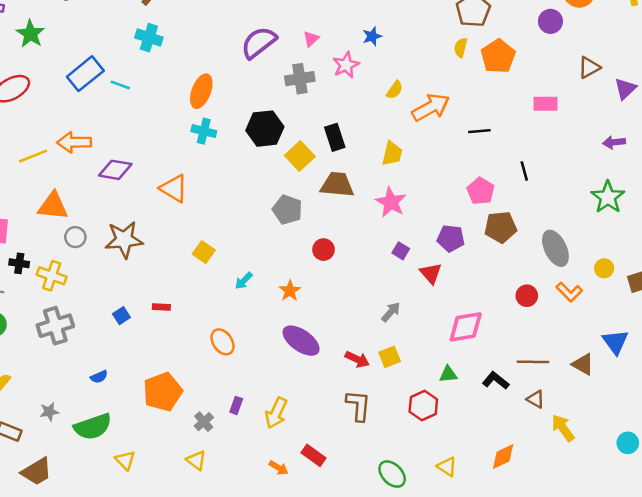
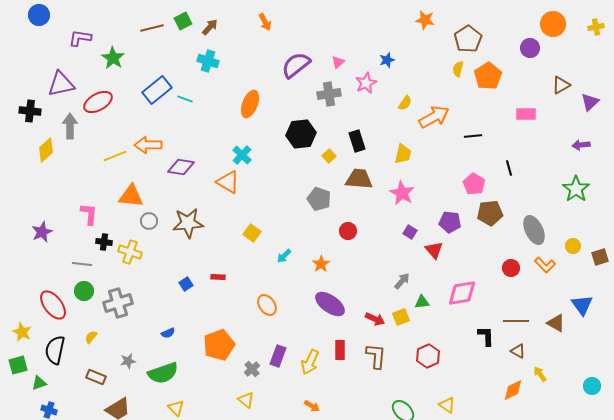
cyan cross: (204, 131) -> (242, 155), moved, turned 30
yellow square: (300, 156) -> (329, 156), size x0.6
gray cross: (55, 326) -> (118, 303), moved
green triangle: (448, 374) -> (422, 302), moved
black L-shape: (496, 381) -> (486, 336), turned 50
purple rectangle: (236, 405) -> (278, 356), size x1.5
yellow arrow: (563, 428) -> (540, 374), size x0.7
red rectangle: (314, 455) -> (340, 350), moved, turned 54
orange diamond: (503, 457) -> (513, 390), moved
yellow triangle: (125, 460) -> (176, 408), moved

